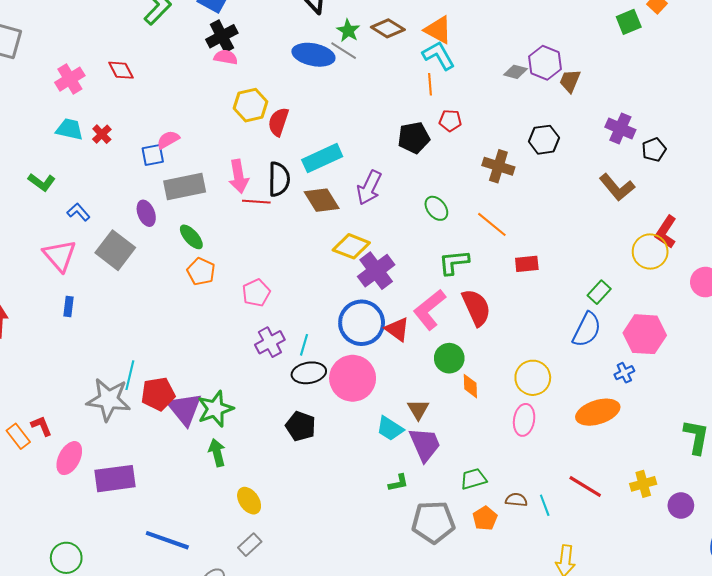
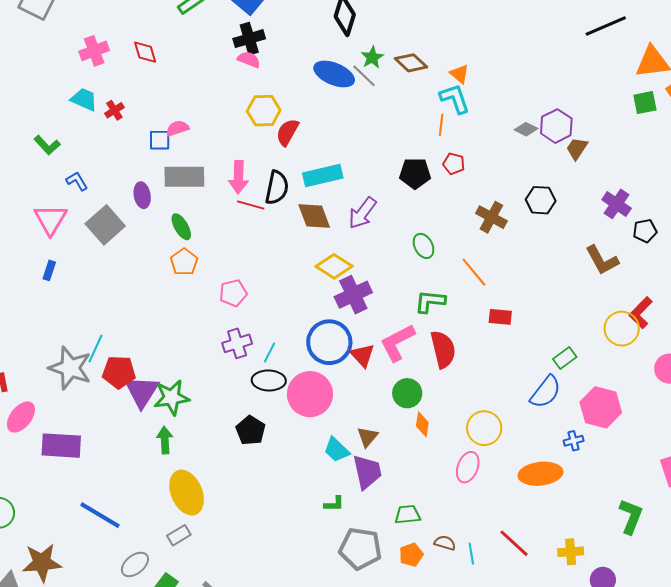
orange triangle: (438, 30) -> (459, 74), size x0.7
yellow ellipse: (249, 501) -> (187, 493), size x1.6

